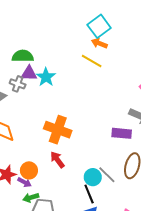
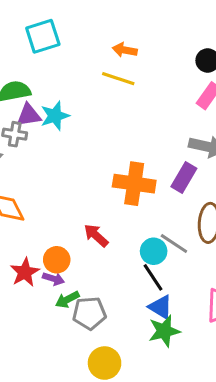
cyan square: (99, 26) -> (43, 36), moved, turned 30
cyan star: (46, 77) -> (55, 116), turned 30
orange cross: (58, 130) -> (134, 184), moved
purple rectangle: (122, 133) -> (184, 178), turned -54

